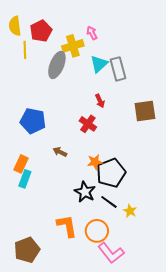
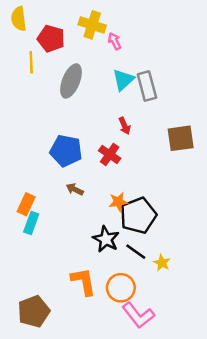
yellow semicircle: (15, 26) -> (19, 19), moved
red pentagon: (41, 31) -> (51, 39), turned -30
yellow cross: (73, 46) -> (92, 25), moved, turned 35
blue pentagon: (33, 121) -> (66, 151), moved

